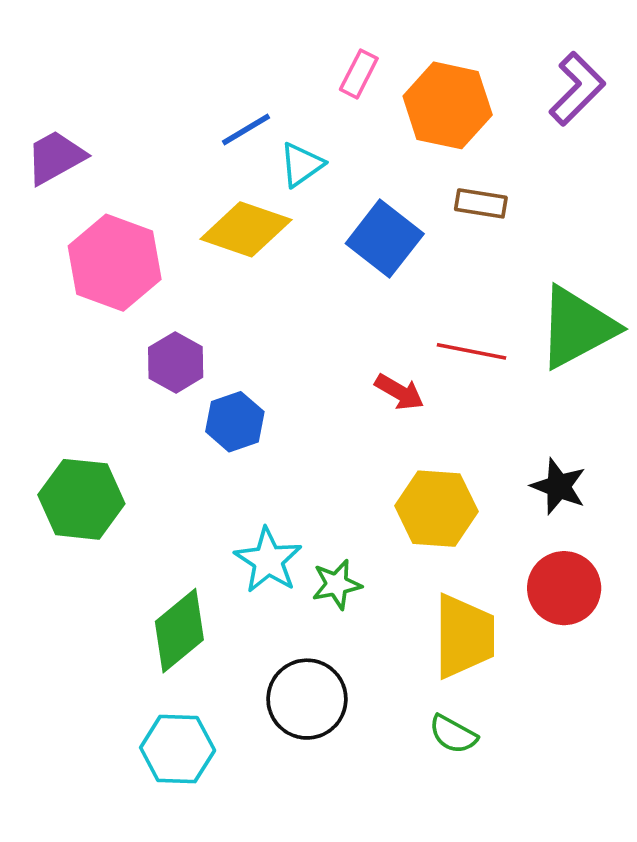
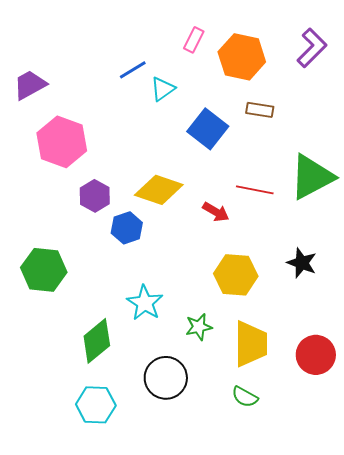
yellow diamond: (246, 229) -> (159, 190), moved
green star: (337, 584) -> (199, 327), moved
red circle: (564, 588) -> (316, 355), moved

